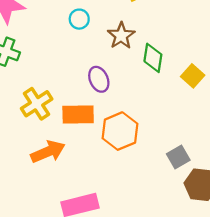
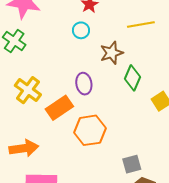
yellow cross: (37, 104) -> (28, 90), turned -36
orange rectangle: (78, 114) -> (59, 108), turned -48
orange arrow: (48, 152) -> (24, 148), moved

